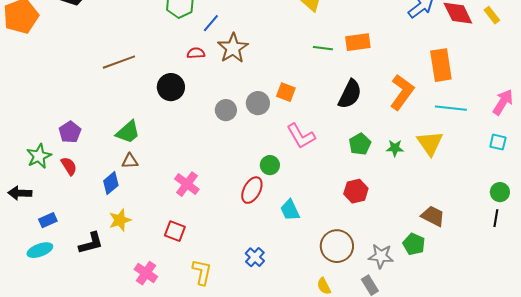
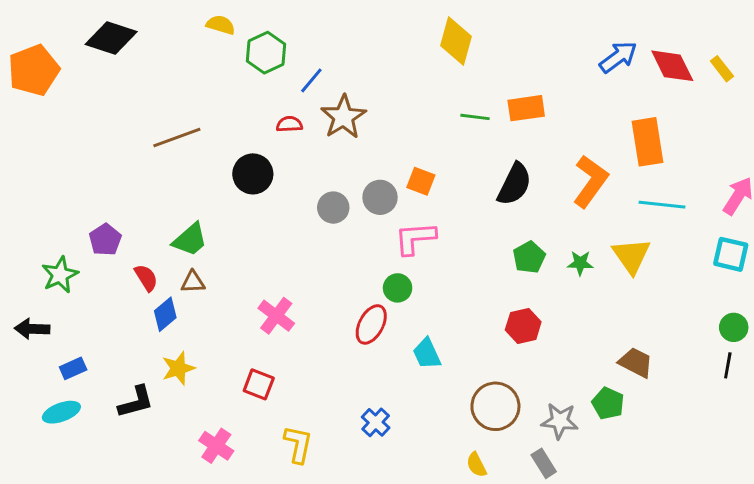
pink L-shape: (301, 136) -> (415, 238), moved, turned 116
cyan square: (498, 142) -> (731, 254), size x1.4
red semicircle: (69, 166) -> (146, 278), moved

